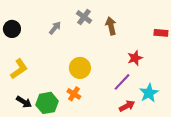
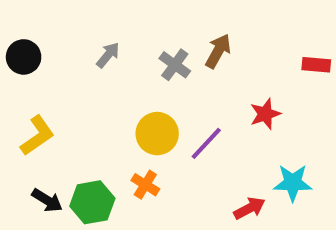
gray cross: (84, 17) -> (175, 65), moved
brown arrow: (111, 26) -> (218, 51), turned 42
purple line: (122, 82) -> (206, 143), moved
cyan star: (149, 93) -> (293, 183), turned 30

